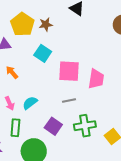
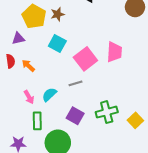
pink square: (69, 71) -> (85, 59), turned -35
pink trapezoid: (96, 79) -> (114, 52), moved
gray line: (69, 101) -> (76, 83), moved

